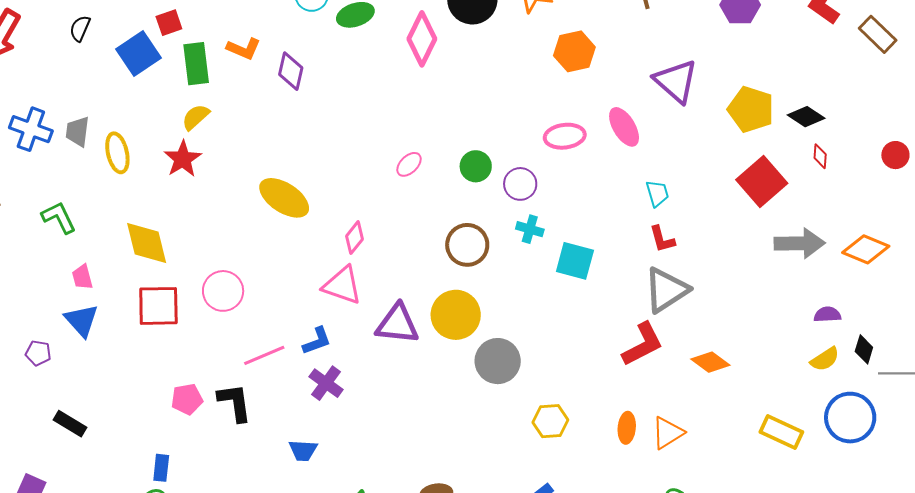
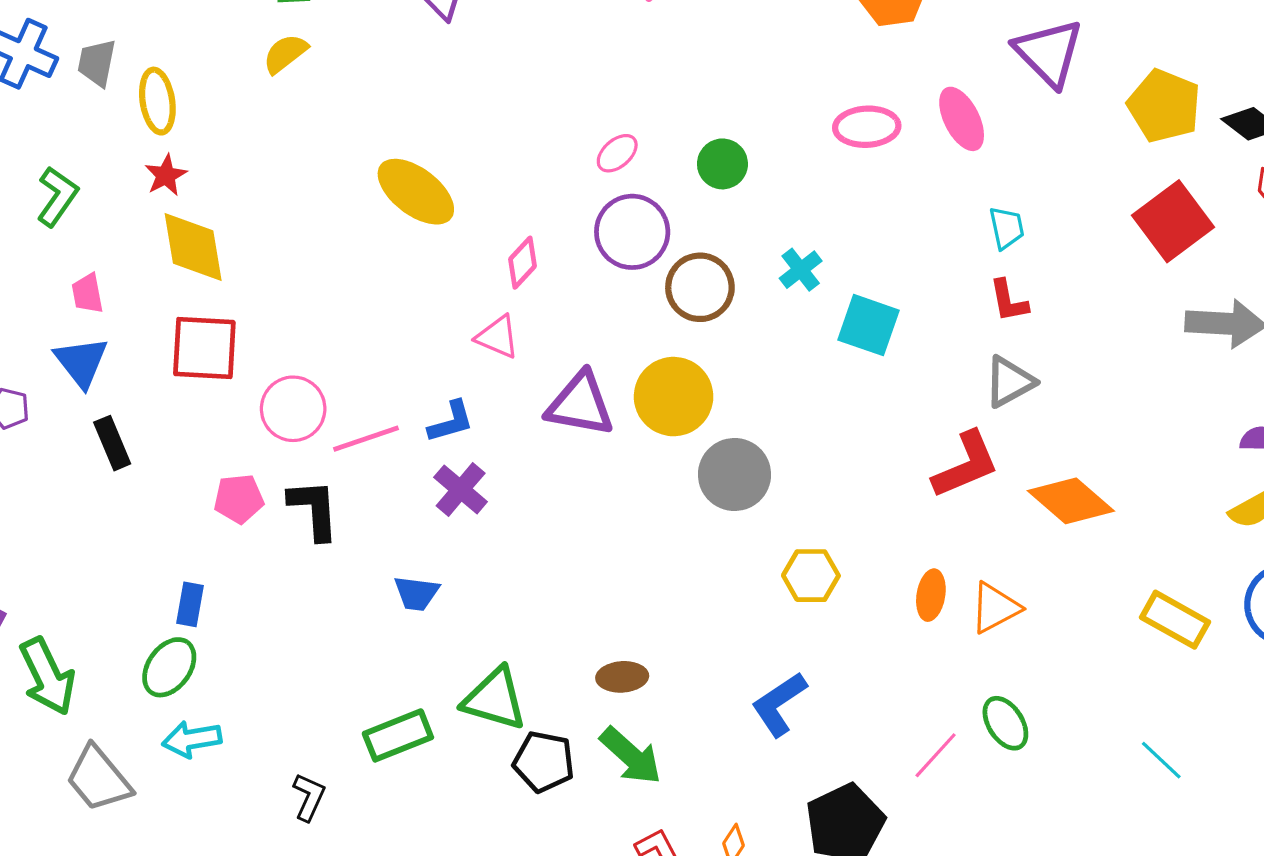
red star: (183, 159) -> (166, 175), moved, size x0.7
purple circle: (520, 184) -> (632, 232), moved, size x1.4
green L-shape: (59, 217) -> (57, 196), turned 57
cyan cross: (530, 229) -> (801, 270), turned 32
pink triangle: (342, 285) -> (498, 337), size x0.7
gray triangle: (666, 290) -> (1009, 382), size x0.7
pink circle: (223, 291) -> (293, 409), moved
orange diamond: (710, 362) -> (1071, 501), size x1.4
black rectangle: (70, 424) -> (112, 443), moved, turned 32

